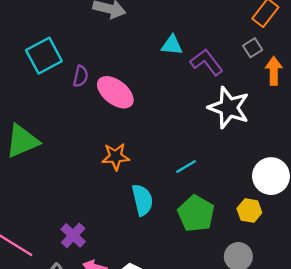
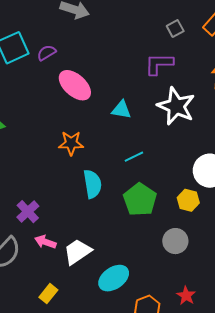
cyan triangle: (172, 45) -> (121, 110), moved
gray square: (253, 48) -> (175, 29), moved
purple L-shape: (207, 62) -> (159, 64), turned -56
purple semicircle: (81, 76) -> (46, 53), moved, turned -138

